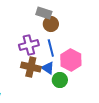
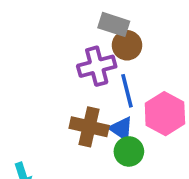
purple cross: (29, 45) -> (97, 66), moved
green circle: (60, 80) -> (129, 151), moved

